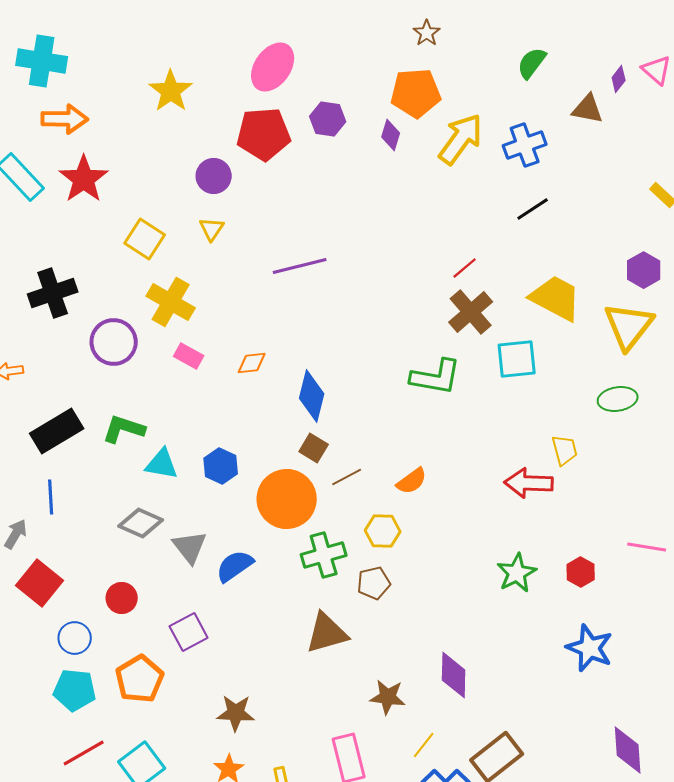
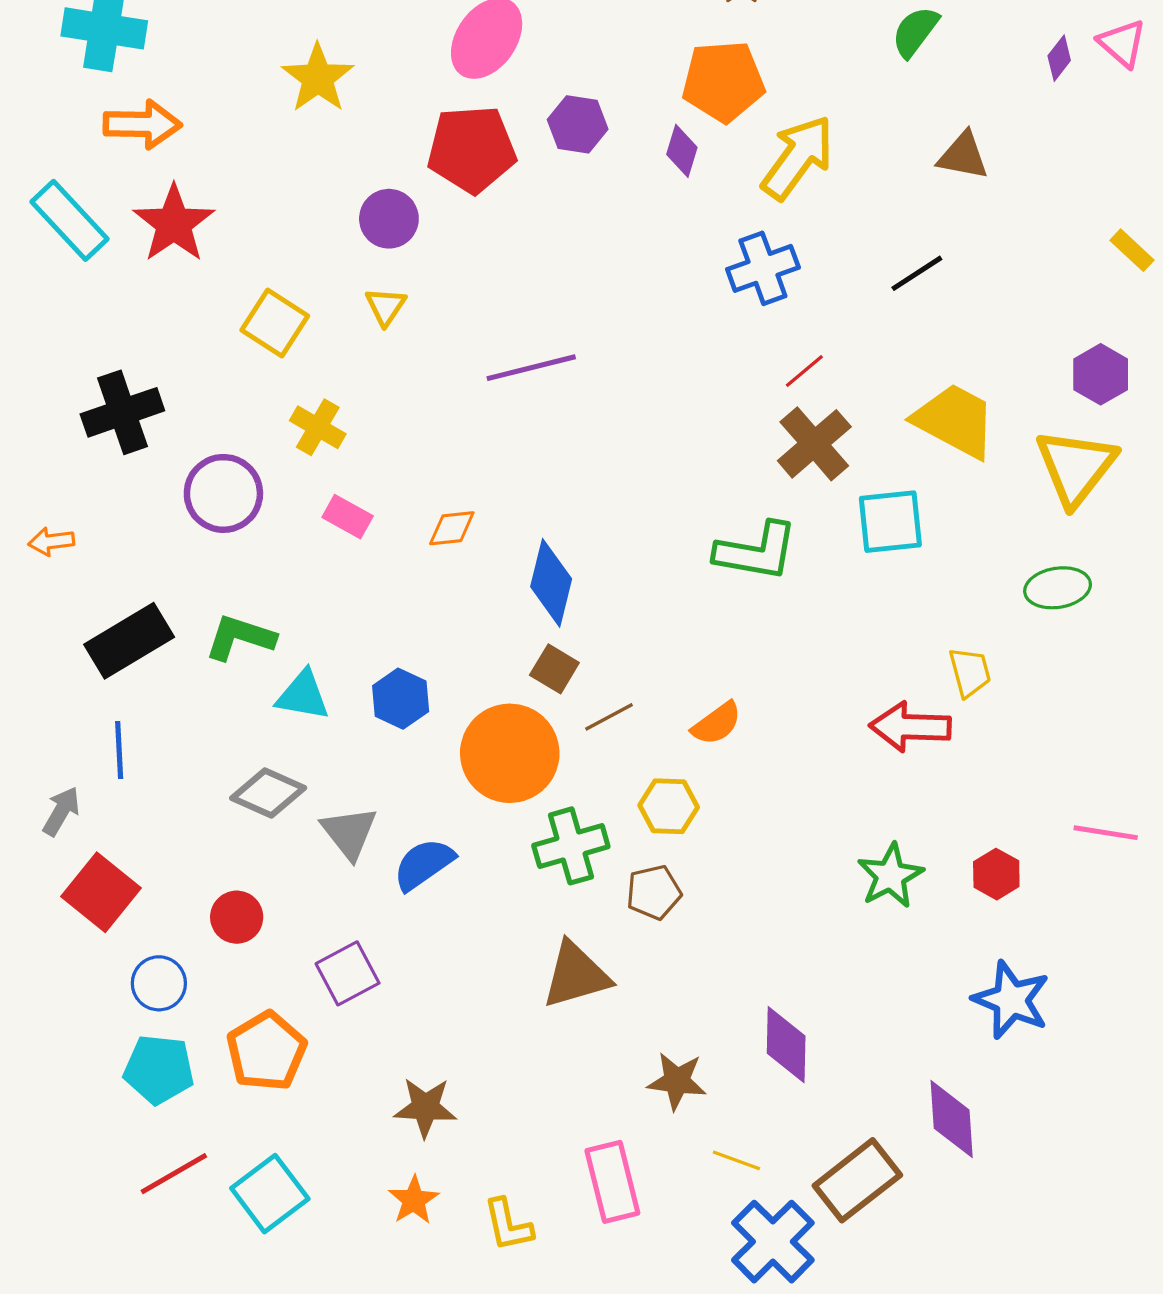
brown triangle: (588, 109) -> (963, 156), moved
blue cross: (525, 145) -> (763, 268), moved
yellow cross: (171, 302) -> (318, 427), size x0.7
yellow line: (424, 745) -> (736, 1160), turned 72
purple diamond: (628, 750) -> (952, 1119), moved

